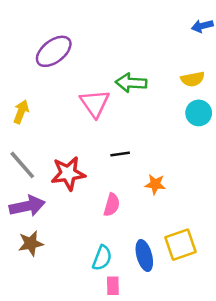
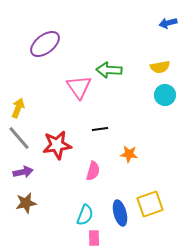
yellow arrow: (21, 112) -> (18, 108), moved
purple arrow: (27, 206) -> (23, 172), size x0.7

